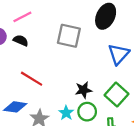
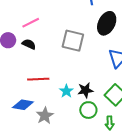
red line: (32, 79) -> (38, 79), turned -35
cyan star: (66, 113) -> (66, 91), moved

